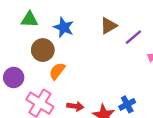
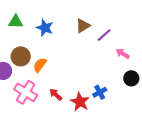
brown circle: (43, 50) -> (21, 56), moved
red arrow: (75, 106) -> (56, 94), turned -144

